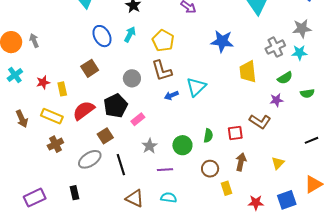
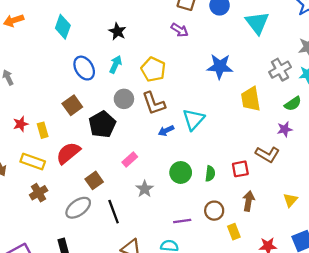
gray circle: (132, 78) -> (124, 99), moved
black pentagon: (116, 106) -> (102, 124), moved
green circle: (182, 145) -> (181, 172), moved
purple line: (165, 170) -> (182, 221), moved

